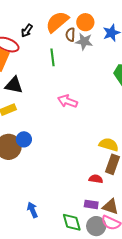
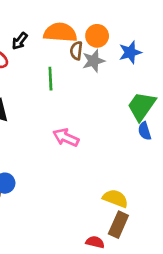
orange semicircle: (57, 22) -> (60, 32), turned 40
gray star: (84, 41) -> (94, 61), turned -30

